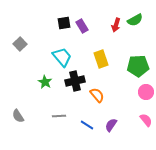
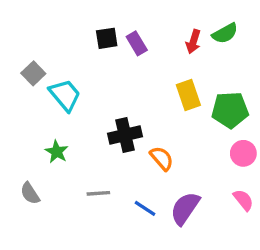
cyan trapezoid: (62, 57) -> (65, 95), moved
yellow rectangle: (101, 59) -> (188, 95), moved
green star: (45, 82) -> (57, 152), moved
purple semicircle: (111, 125) -> (185, 208), size x1.5

